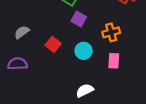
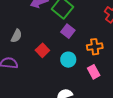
gray semicircle: (22, 32) -> (16, 36), turned 144
pink rectangle: (114, 61) -> (94, 72), turned -40

